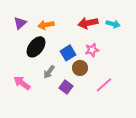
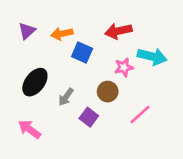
cyan arrow: (113, 24) -> (152, 57), moved, size x1.5
black ellipse: (36, 47) -> (35, 82), moved
blue square: (68, 53) -> (82, 53), moved, turned -35
pink arrow: (22, 83) -> (30, 129), moved

